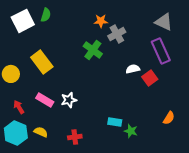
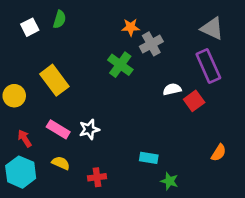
white square: (23, 21) -> (30, 27), size x0.6
green star: (131, 131) -> (169, 181), moved
yellow semicircle: (41, 132) -> (61, 163), moved

